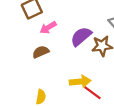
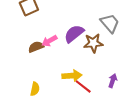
pink arrow: (48, 27) -> (49, 41), moved

